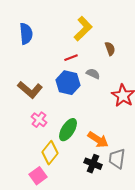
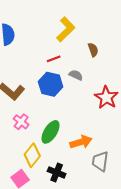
orange arrow: (98, 140) -> (81, 142), turned -50
black cross: (93, 164) -> (57, 172), moved

